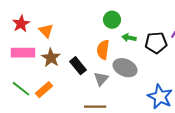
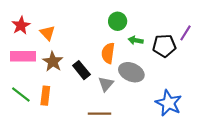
orange rectangle: (44, 90) -> (45, 96), turned -42

